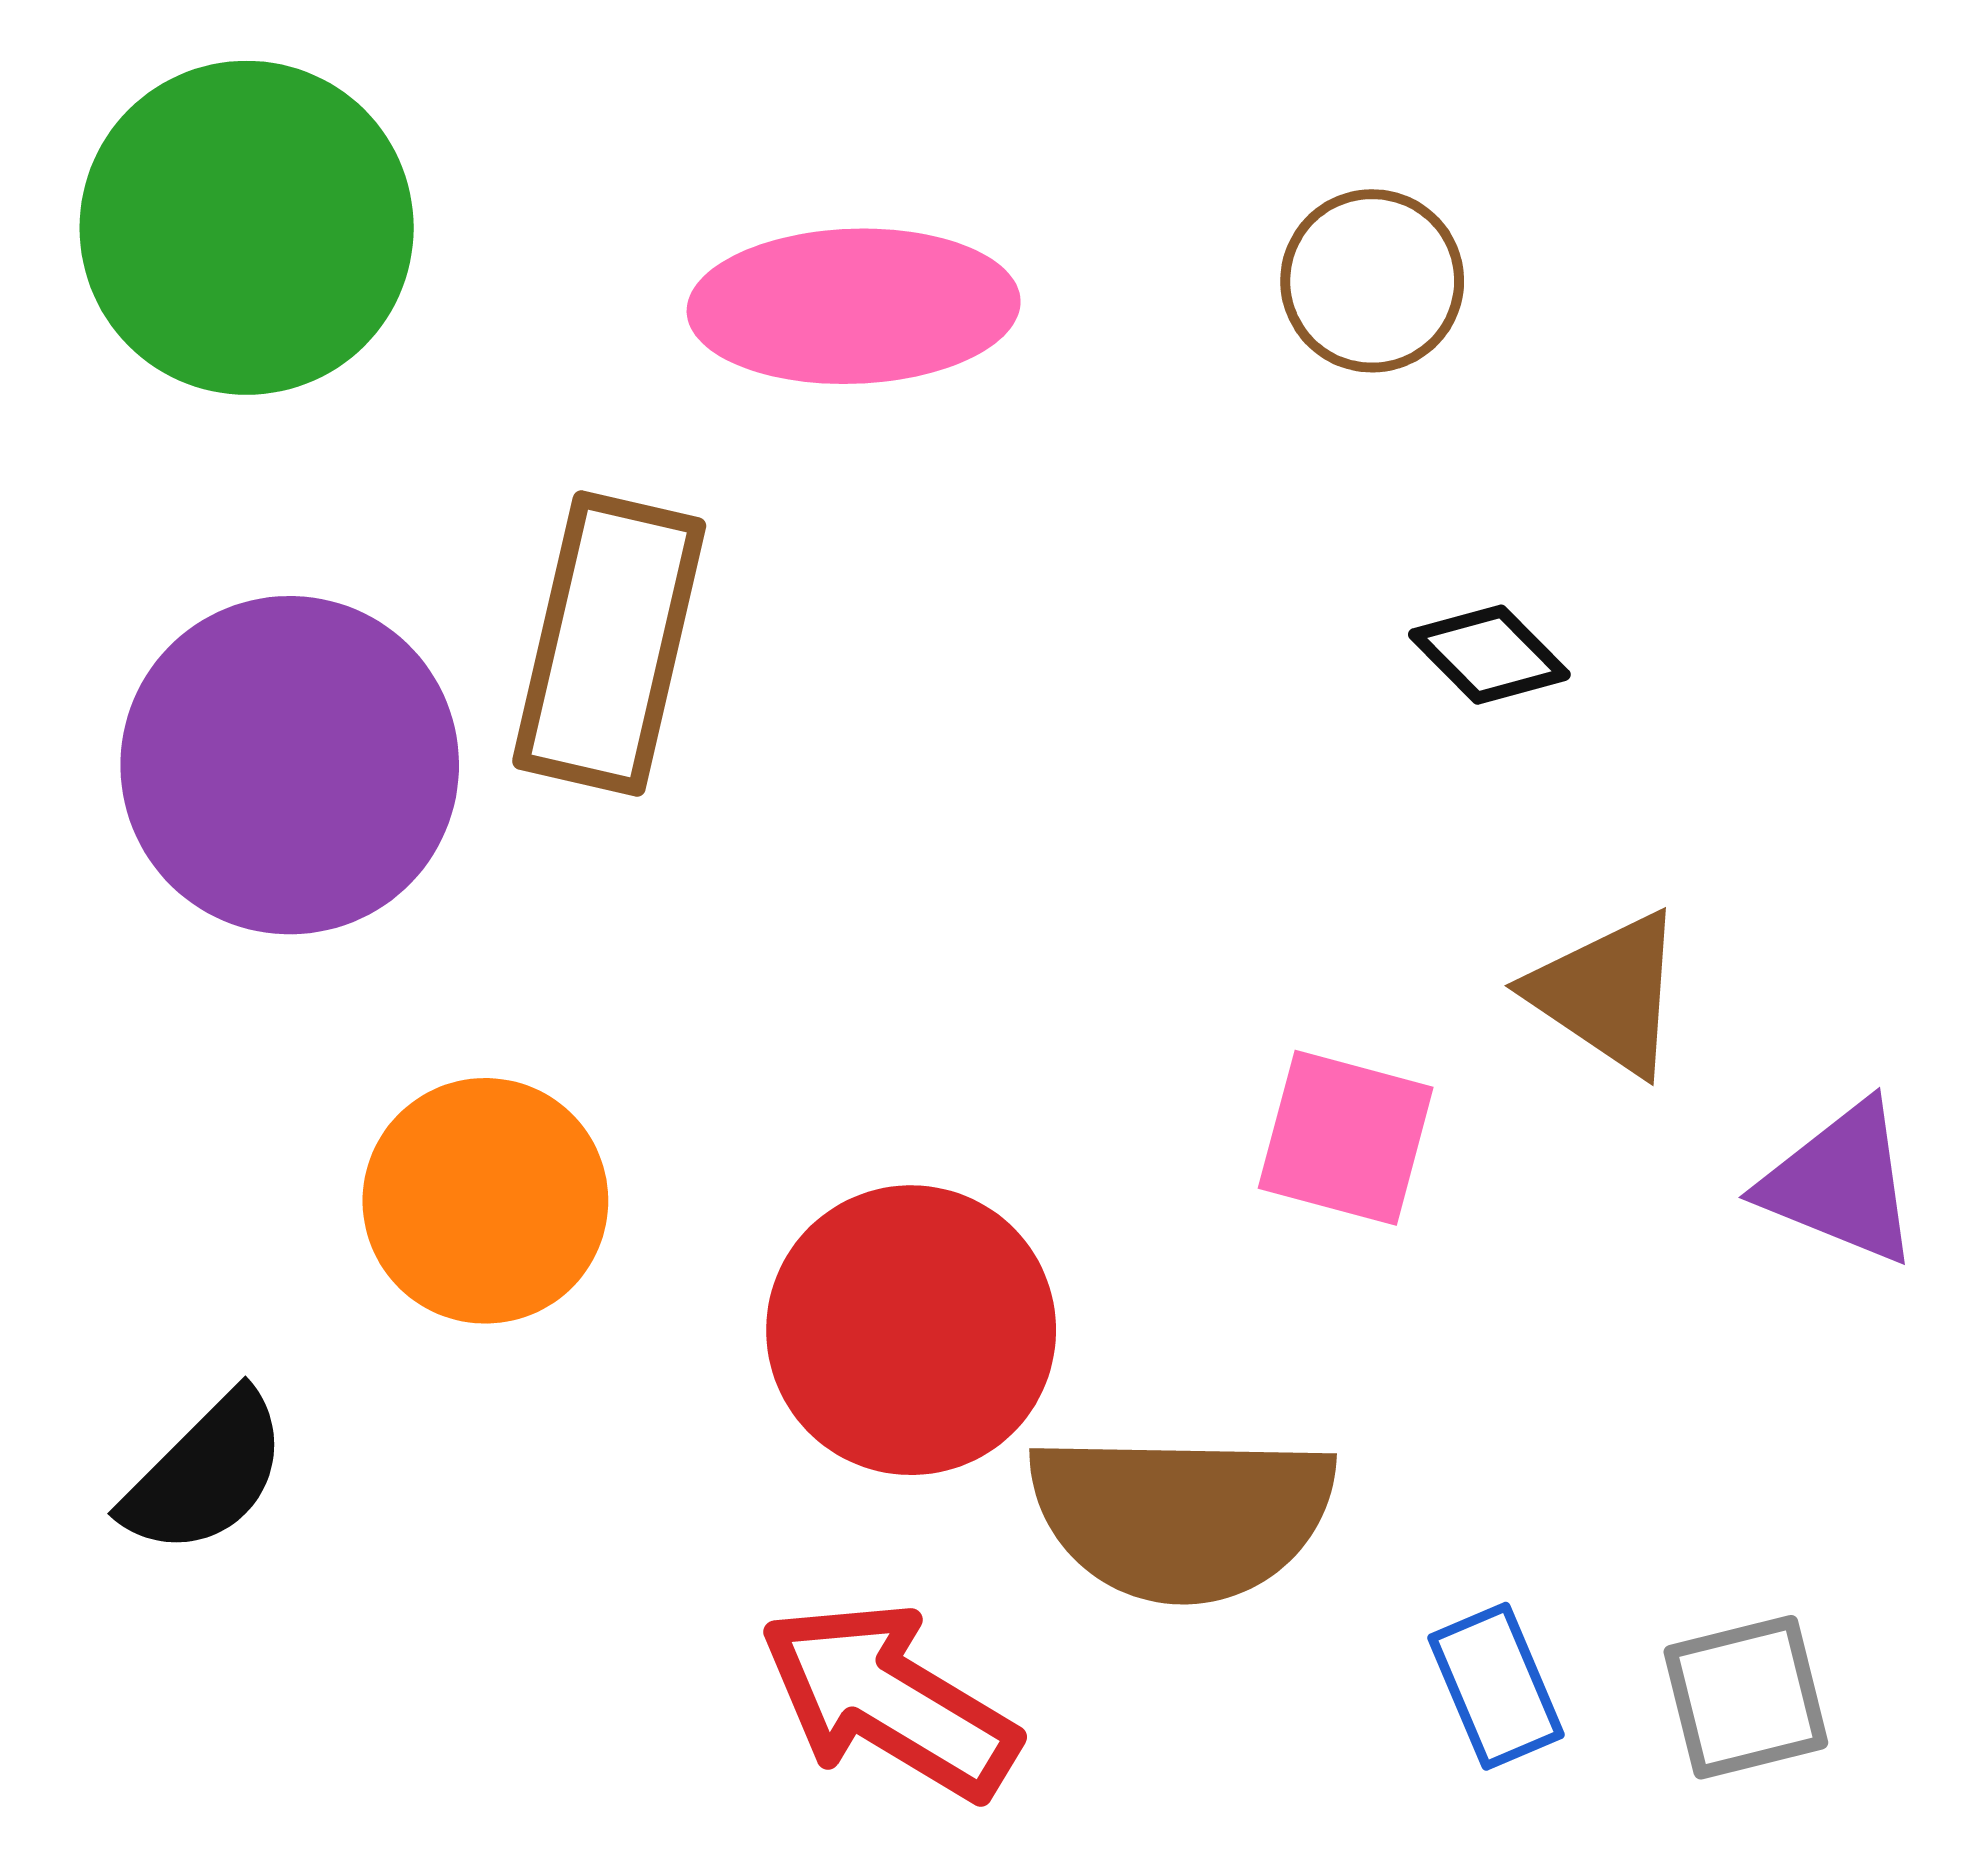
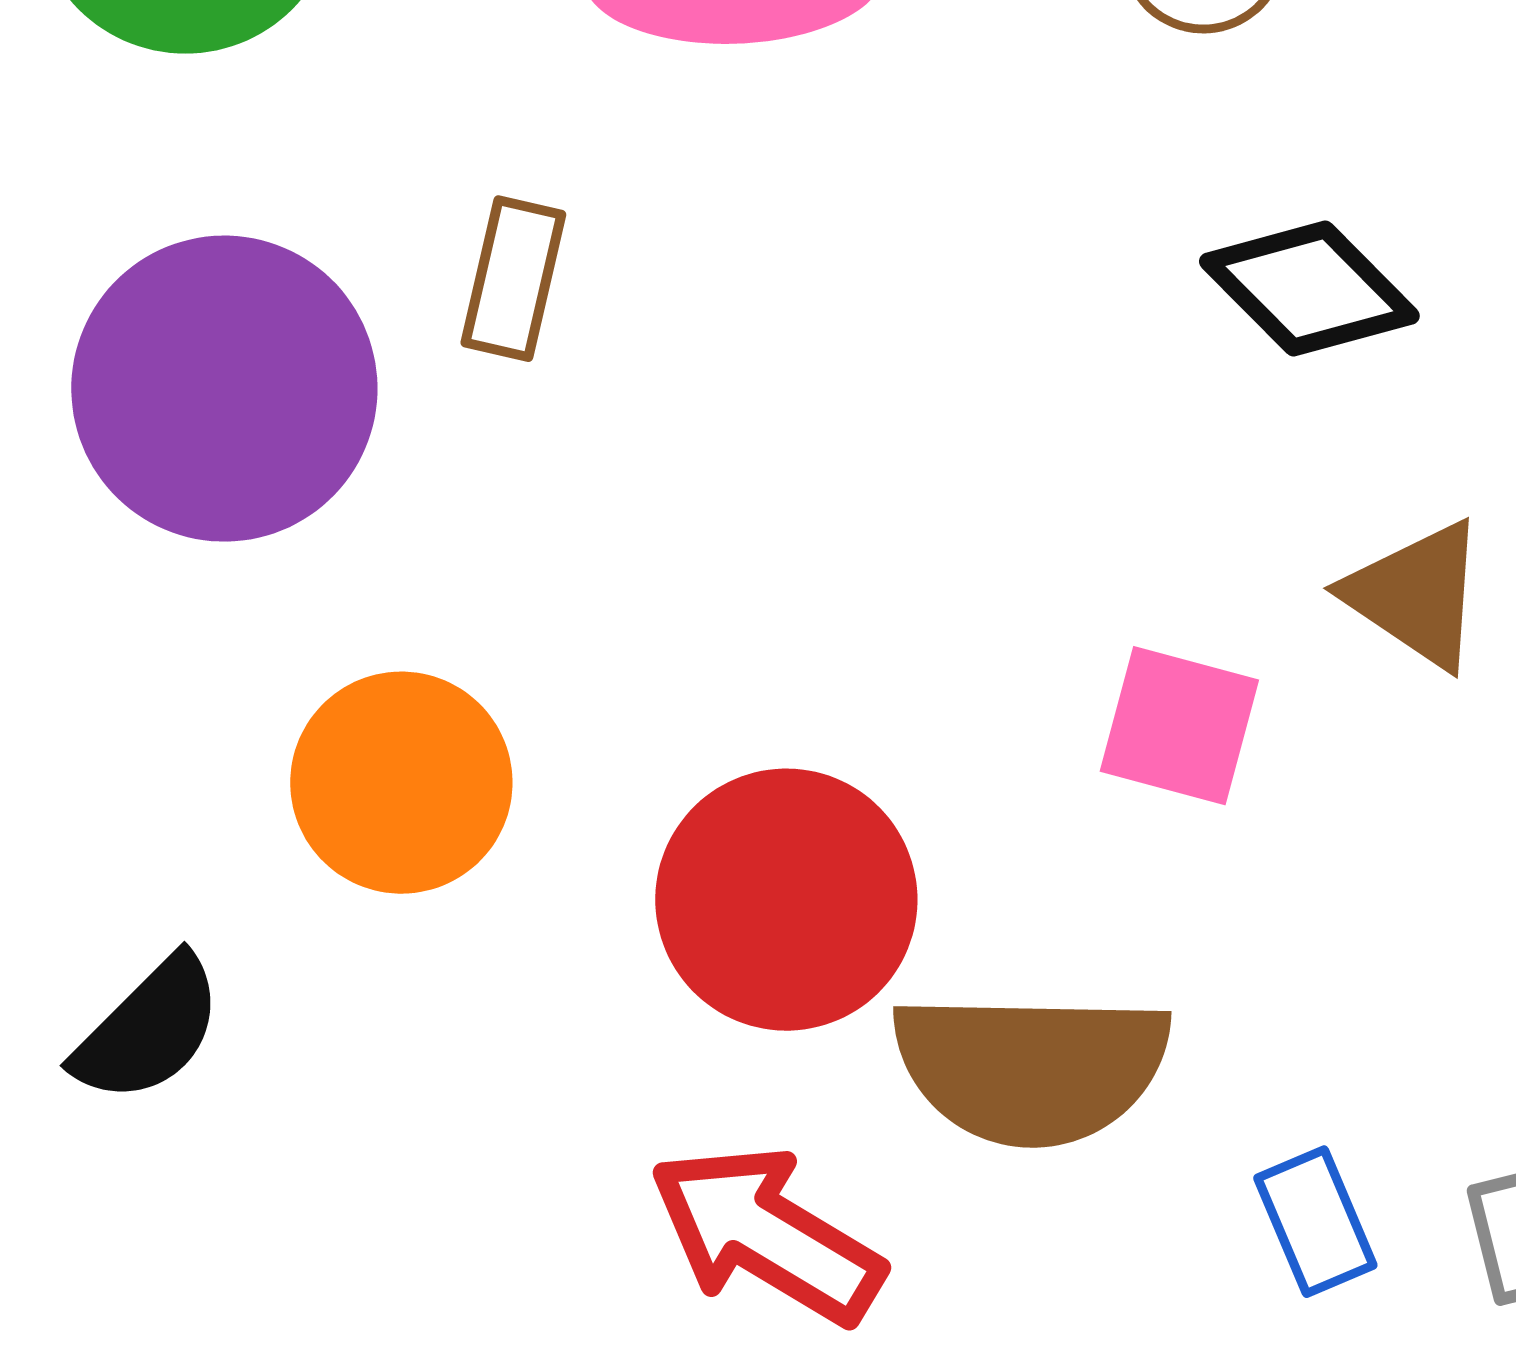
brown rectangle: (609, 644) -> (513, 279), size x0.6
black diamond: (1489, 655) -> (1309, 289), size x1.5

